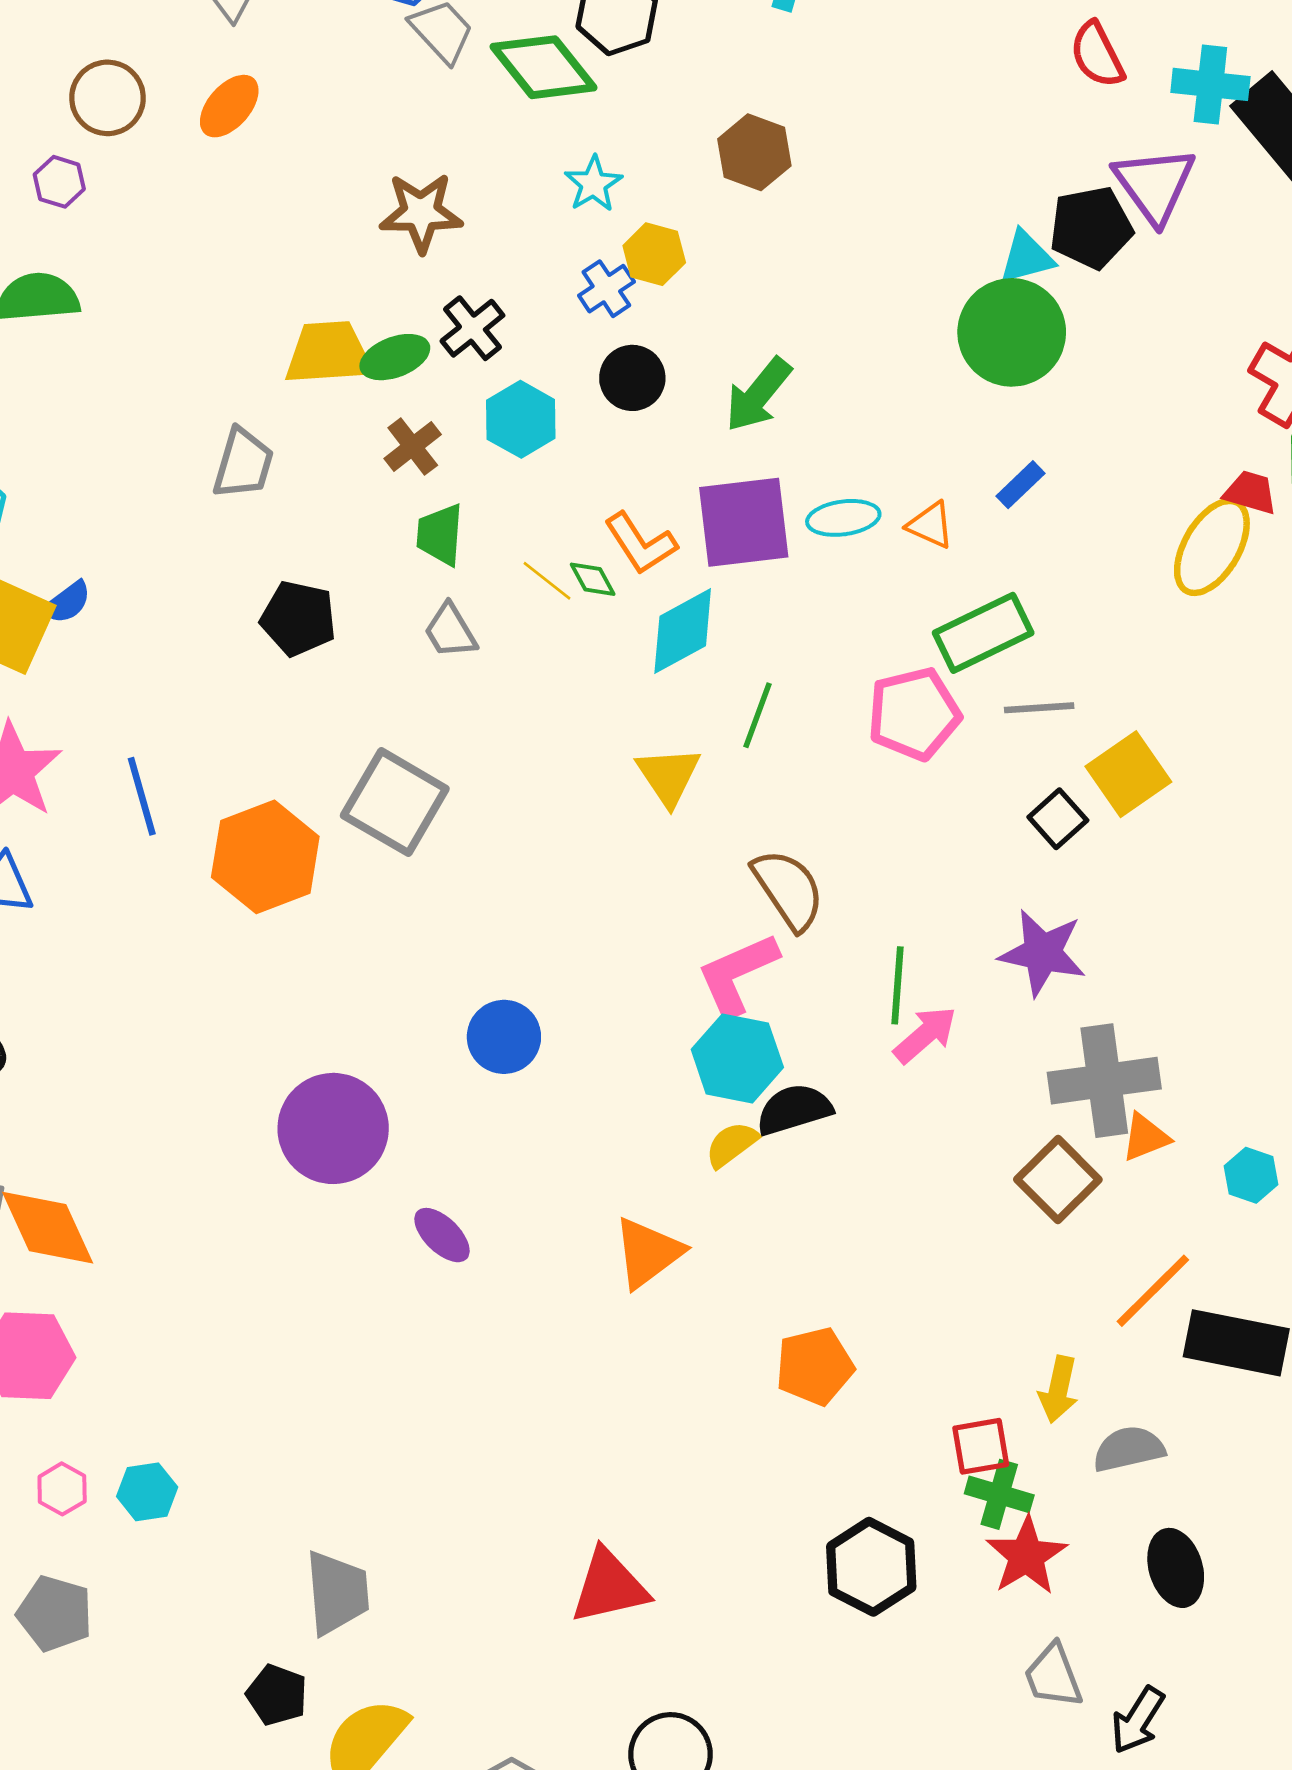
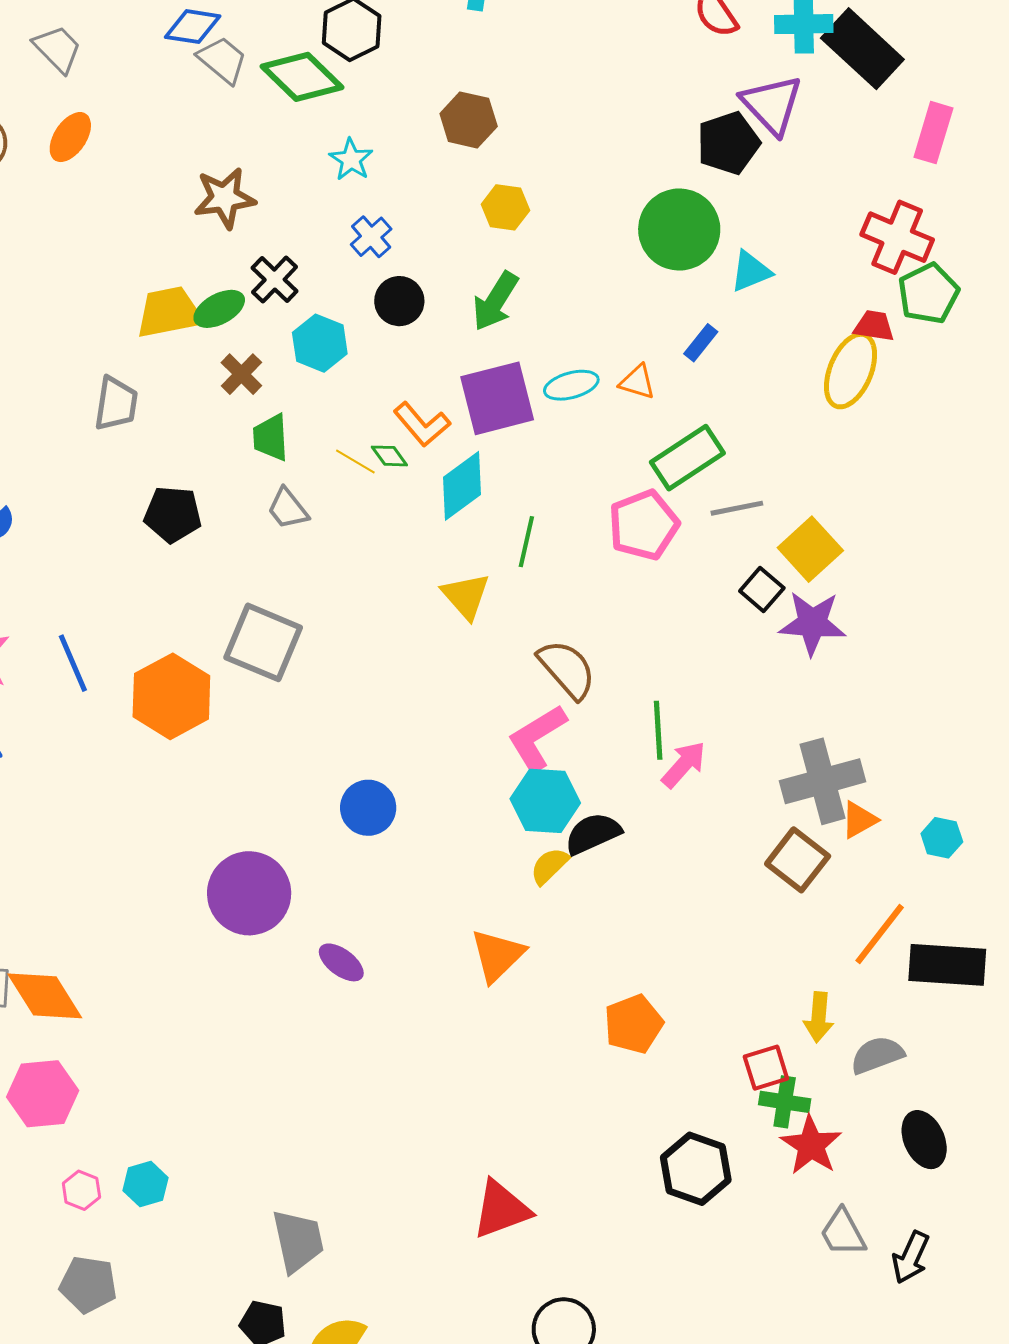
yellow hexagon: (654, 254) -> (505, 207), moved
cyan triangle: (1027, 257) -> (751, 271), moved
purple star: (1043, 953) -> (812, 623), moved

